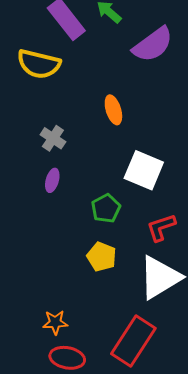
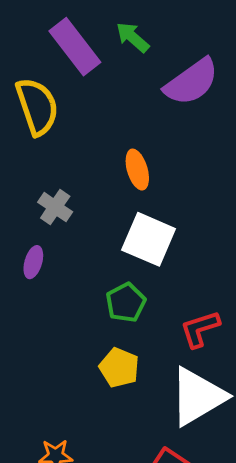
yellow semicircle: (39, 64) -> (37, 106), turned -123
white square: (144, 170) -> (149, 239), moved
purple ellipse: (52, 180) -> (33, 262), moved

